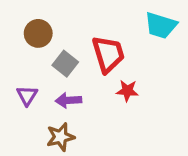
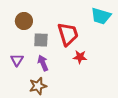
gray square: (65, 64) -> (41, 40), turned -35
purple arrow: (68, 100) -> (43, 63), turned 70

